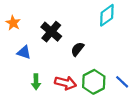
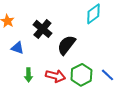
black semicircle: (77, 49) -> (66, 45), size x1.5

